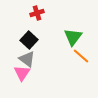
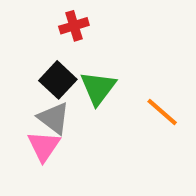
green triangle: (73, 37) -> (98, 88), moved

